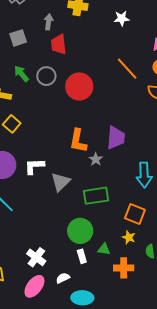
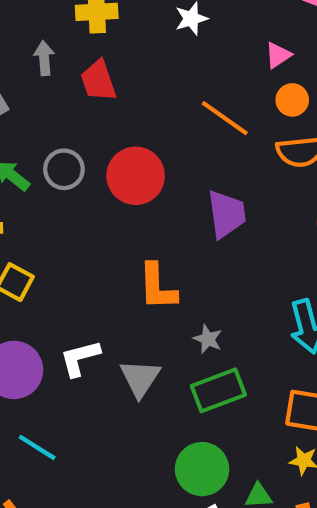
red trapezoid: (59, 44) -> (98, 81), moved
purple trapezoid: (116, 138) -> (227, 214), moved
gray star: (96, 159) -> (208, 339), moved

